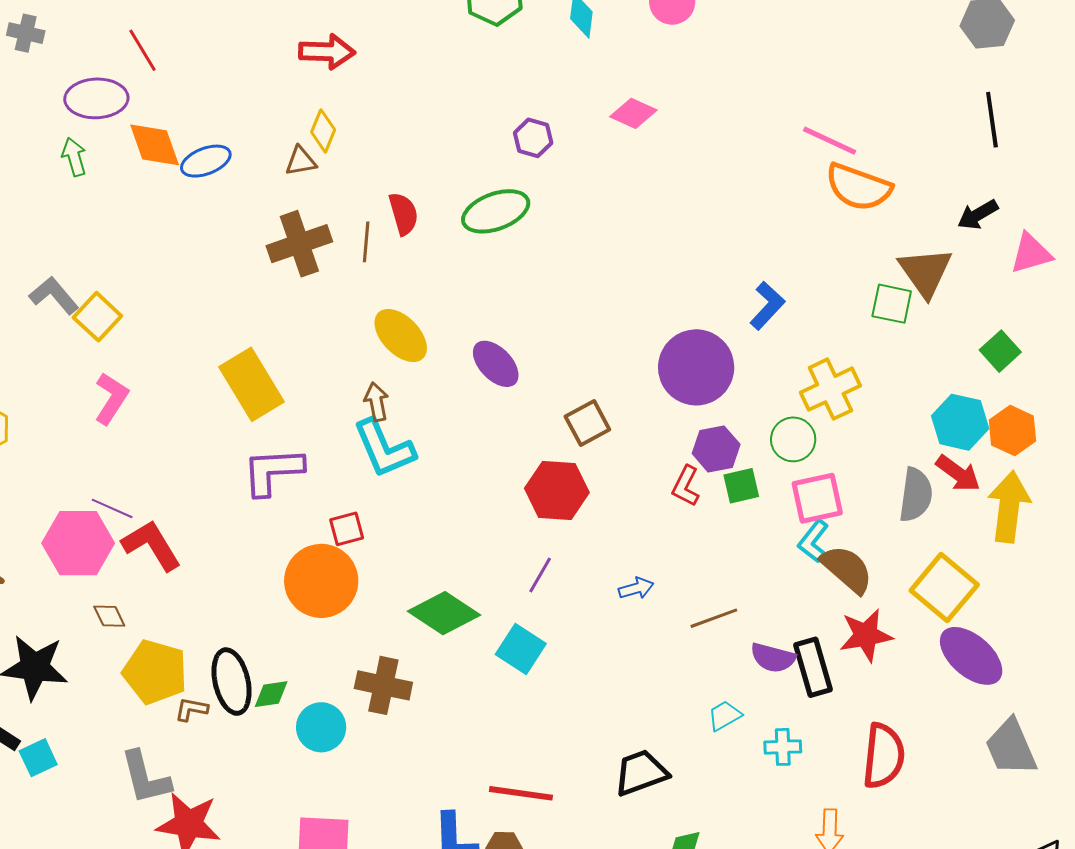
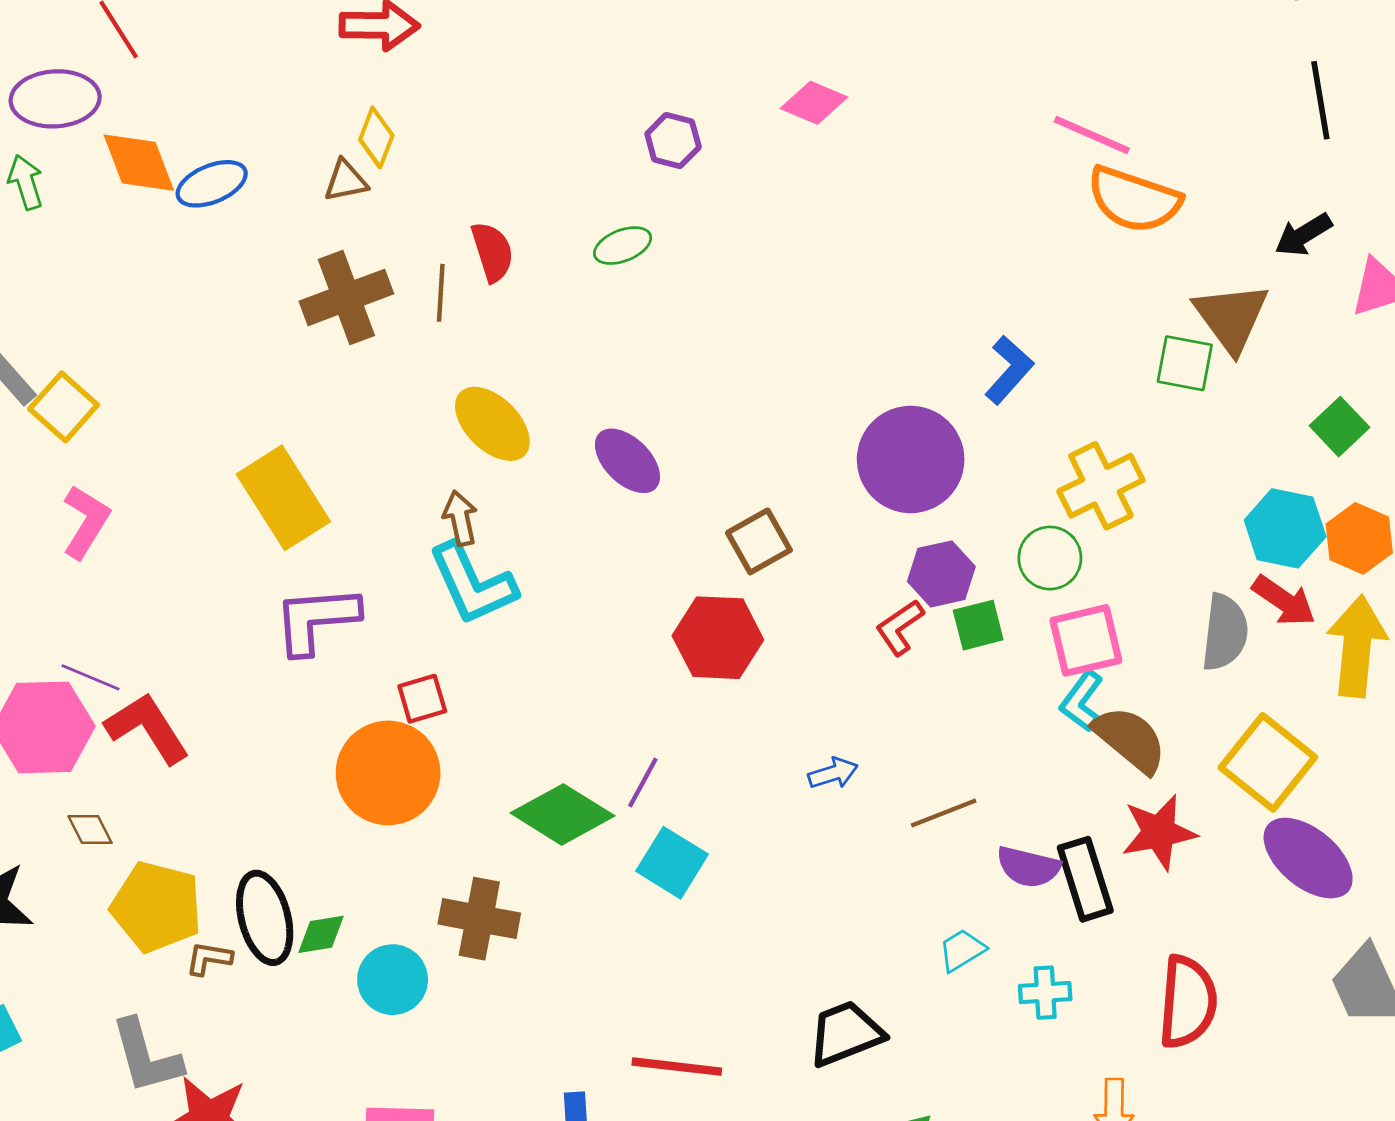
green ellipse: (496, 211) -> (623, 246), size x0.6
red L-shape: (686, 486) -> (900, 627), turned 30
purple line: (540, 575) -> (643, 783), moved

